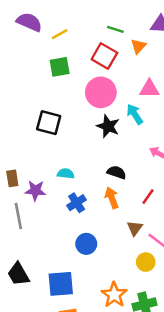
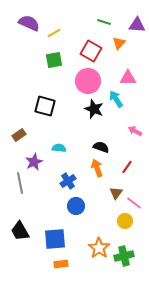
green line: (115, 29) -> (104, 22), moved
brown rectangle: (12, 178) -> (19, 135), moved, turned 64
purple star: (35, 191) -> (34, 162), turned -30
blue cross: (77, 203) -> (68, 181), moved

